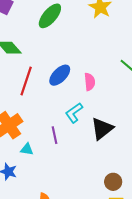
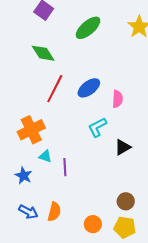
black triangle: (102, 129) -> (123, 147), size x0.7
purple line: (54, 135) -> (65, 167), moved

